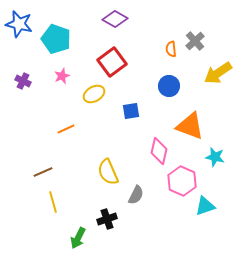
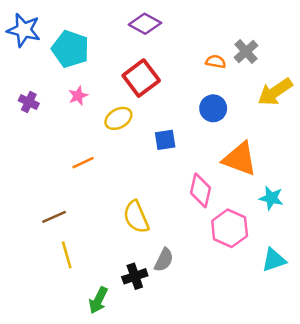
orange semicircle: (171, 49) -> (216, 62), turned 105
gray semicircle: (136, 195) -> (164, 260), moved
cyan triangle: (205, 206) -> (274, 260), moved

